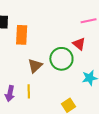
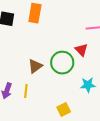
orange rectangle: (22, 35) -> (35, 13), moved

